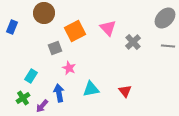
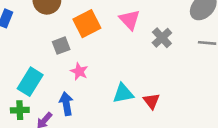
cyan rectangle: (31, 76) -> (30, 82), size x1.5
cyan triangle: (91, 89) -> (123, 93), moved
green cross: (23, 98) -> (20, 110), turned 32

